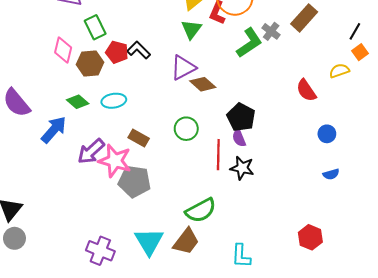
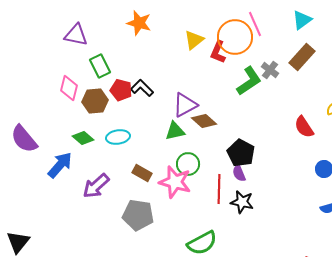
green triangle: (191, 29) -> (175, 131), moved, turned 40
pink star: (115, 161) -> (175, 182), moved

